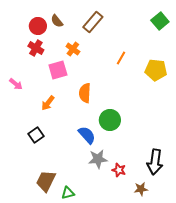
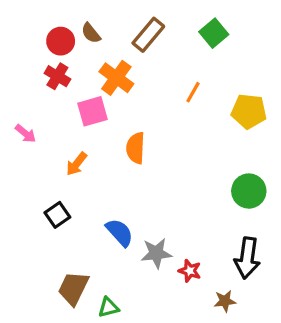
green square: (160, 21) -> (214, 33), moved
orange cross: (73, 49) -> (116, 78), size x1.5
green circle: (110, 120) -> (249, 191), moved
blue semicircle: (87, 135) -> (120, 232), moved

